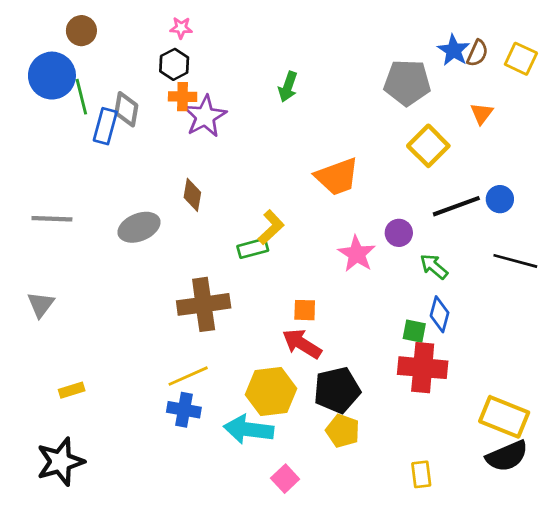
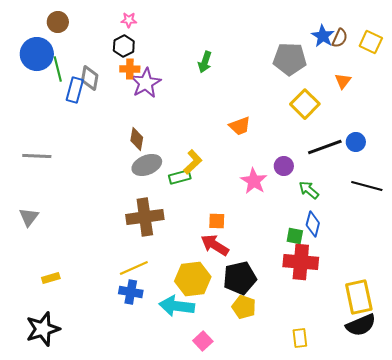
orange trapezoid: (337, 177) -> (240, 126), size x0.7
gray ellipse: (139, 227) -> (147, 165), moved
yellow rectangle: (504, 417) -> (359, 297), turned 56

